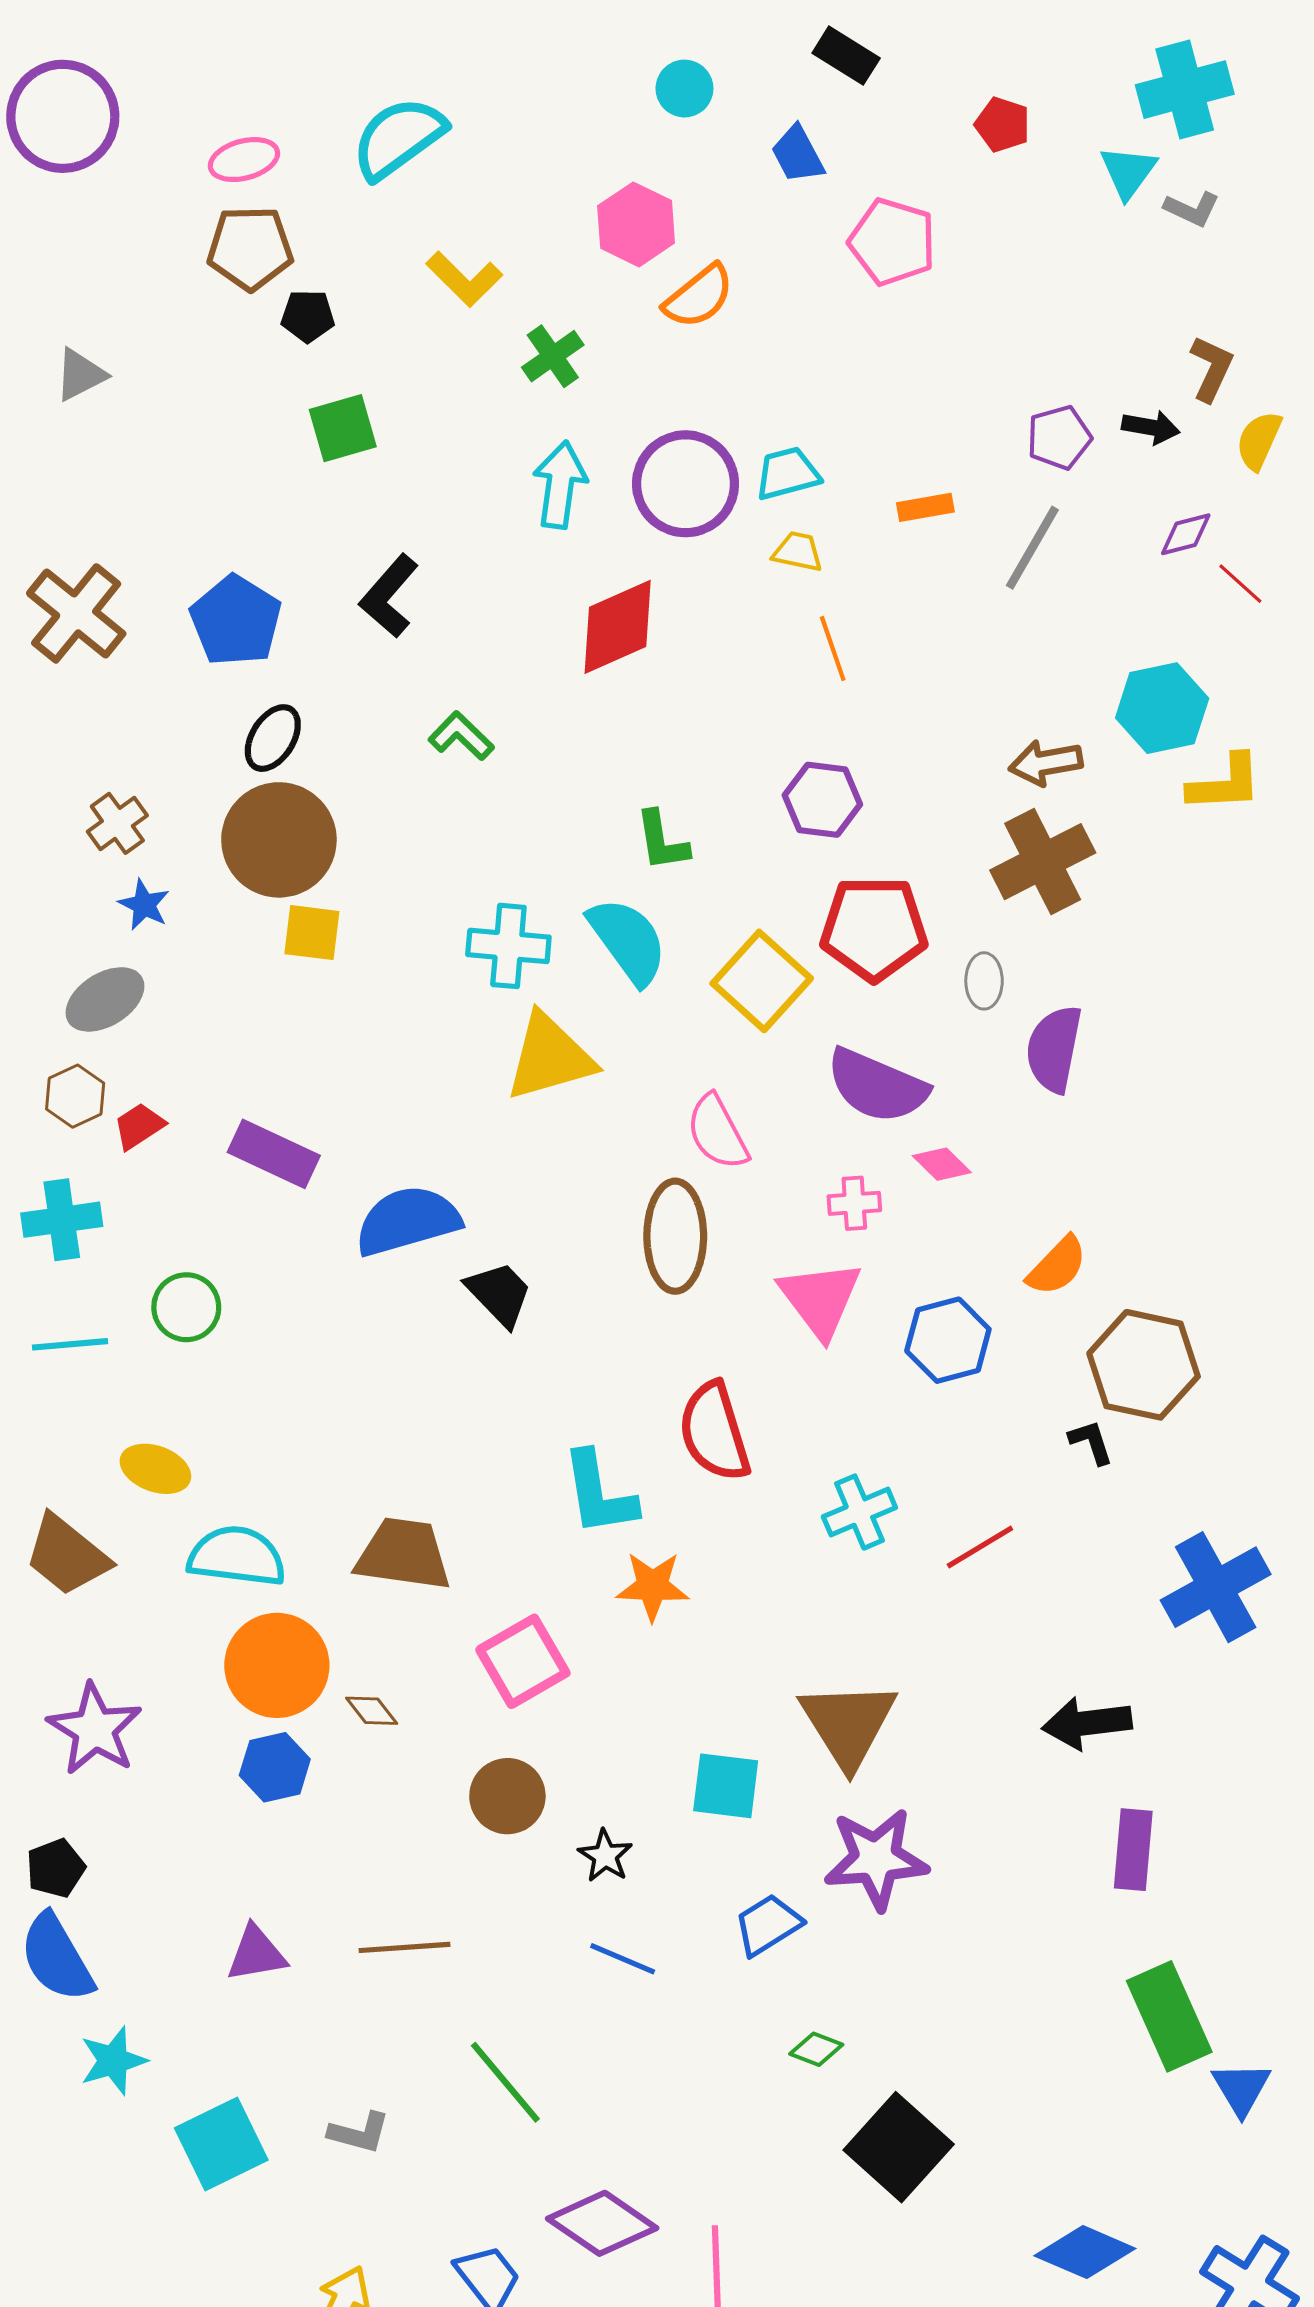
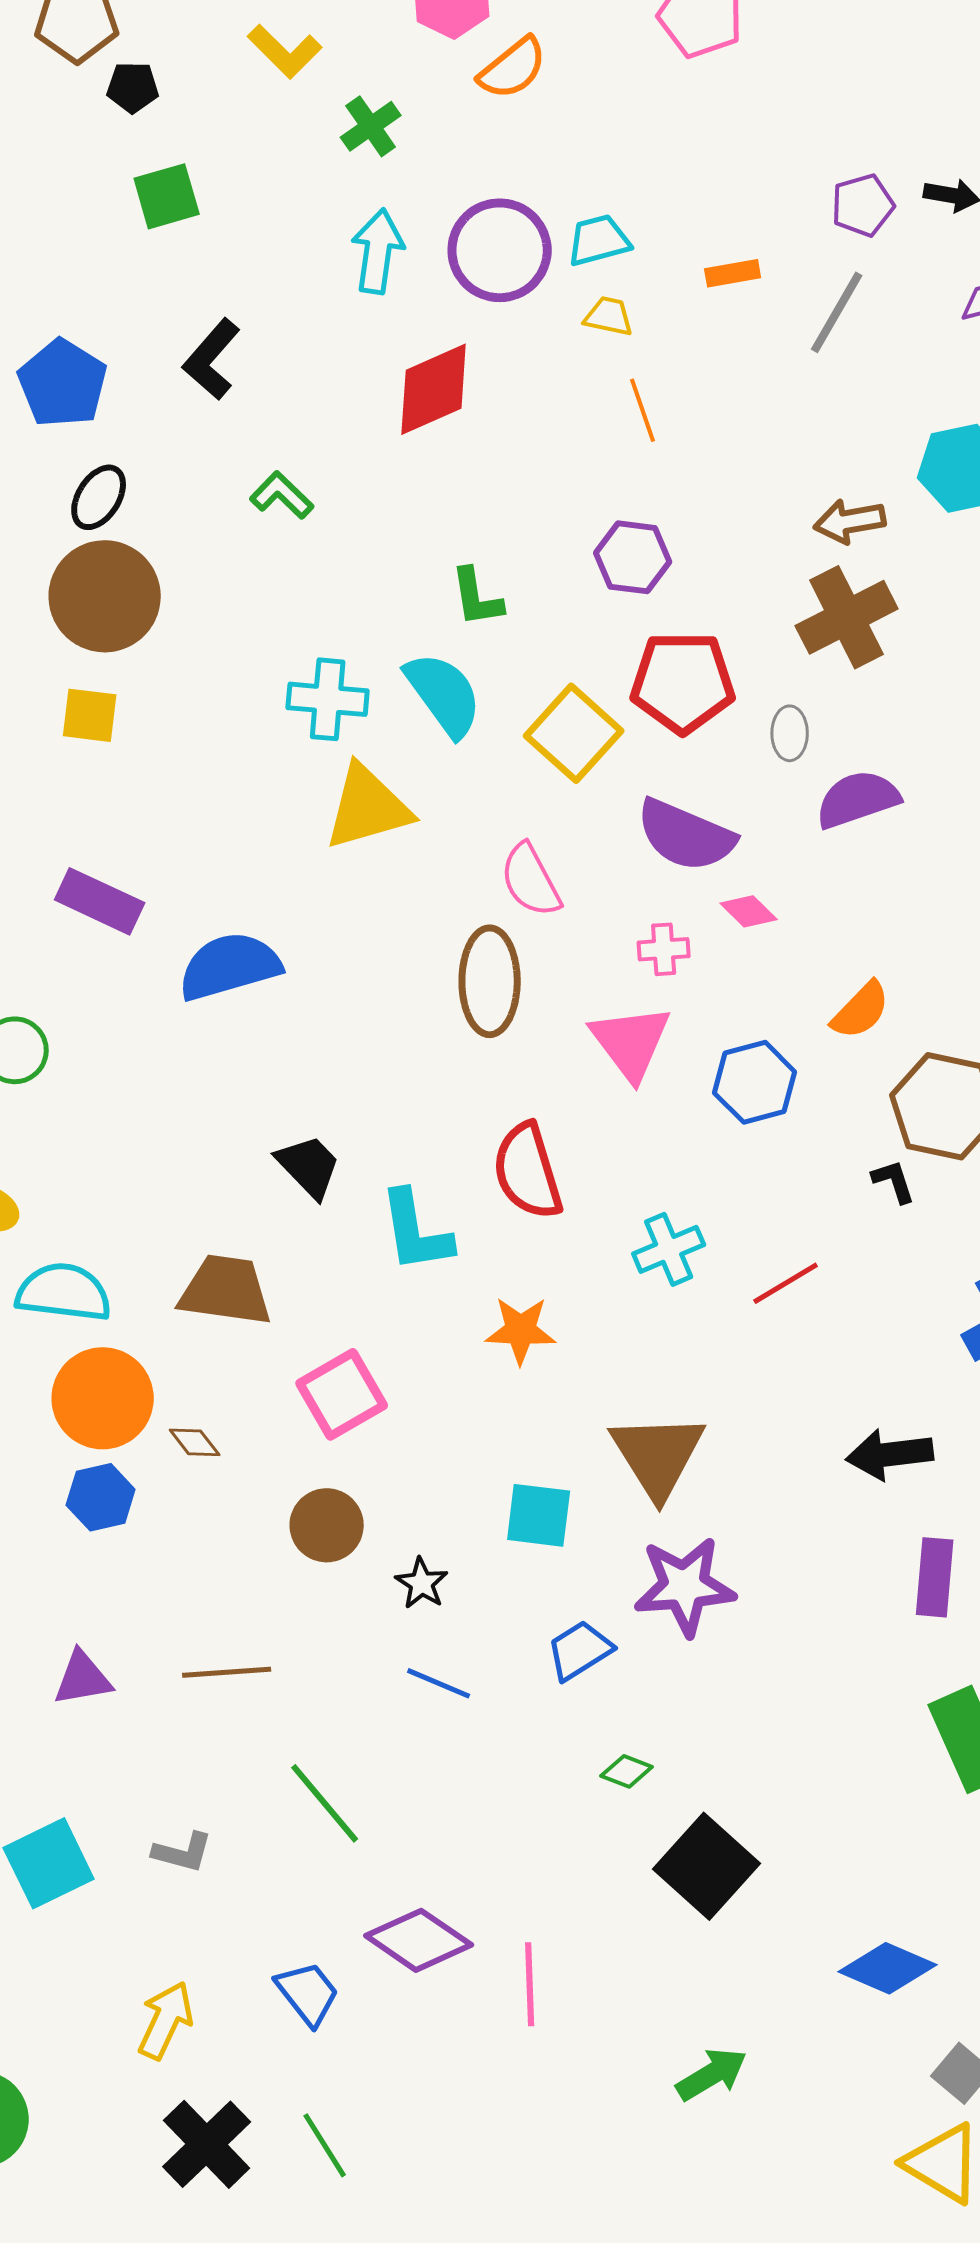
yellow square: (312, 933) -> (90, 715), moved
purple semicircle: (1054, 1049) -> (858, 799), turned 60
black trapezoid: (499, 1294) -> (309, 1166), moved
orange star: (653, 1586) -> (521, 1330), moved

